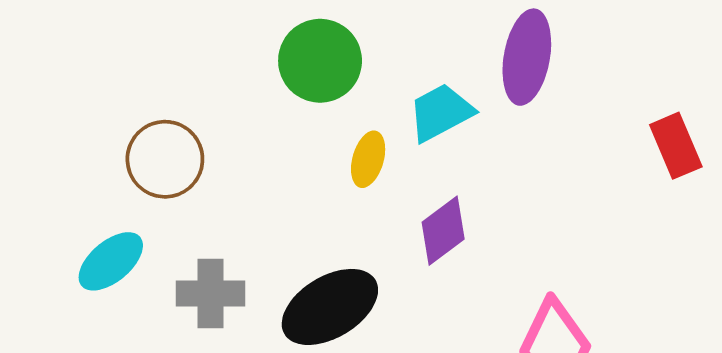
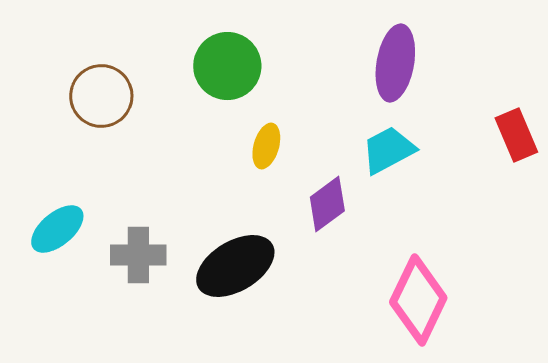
cyan trapezoid: (441, 112) -> (388, 150), moved
brown circle: (165, 159) -> (101, 96), moved

